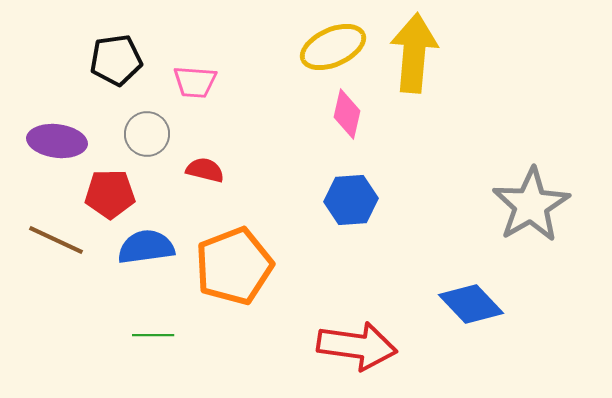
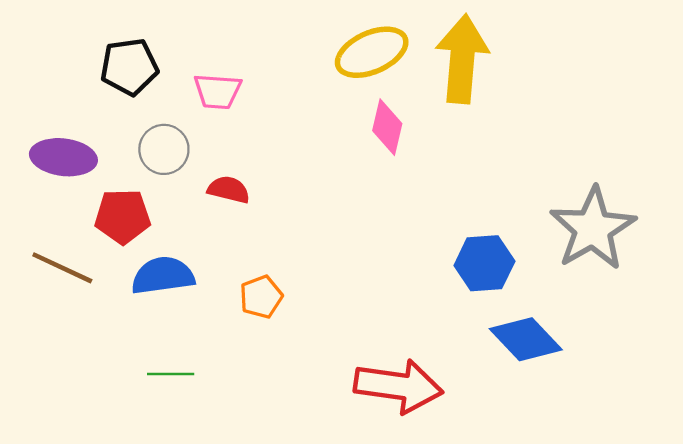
blue hexagon: (351, 200) -> (484, 263), moved
orange pentagon: (234, 266) -> (261, 297), size x0.5

